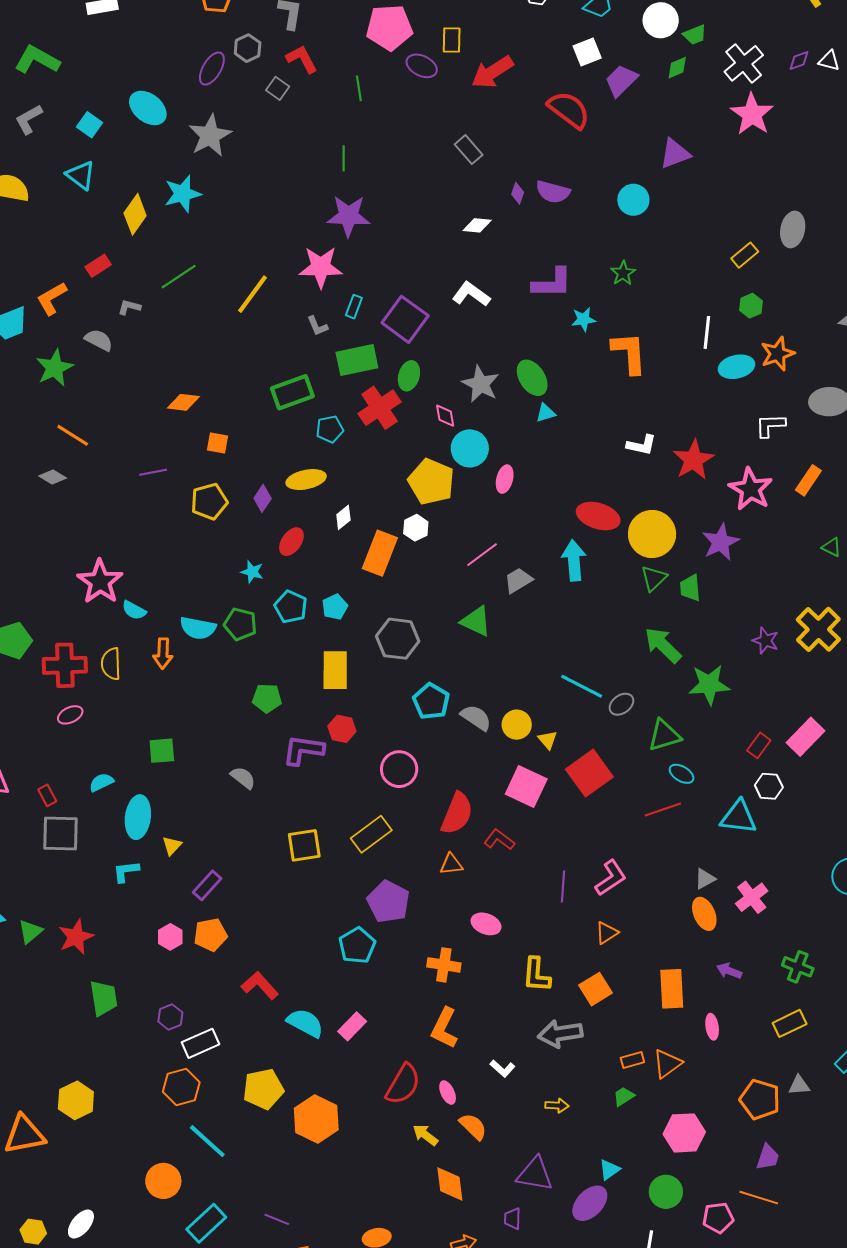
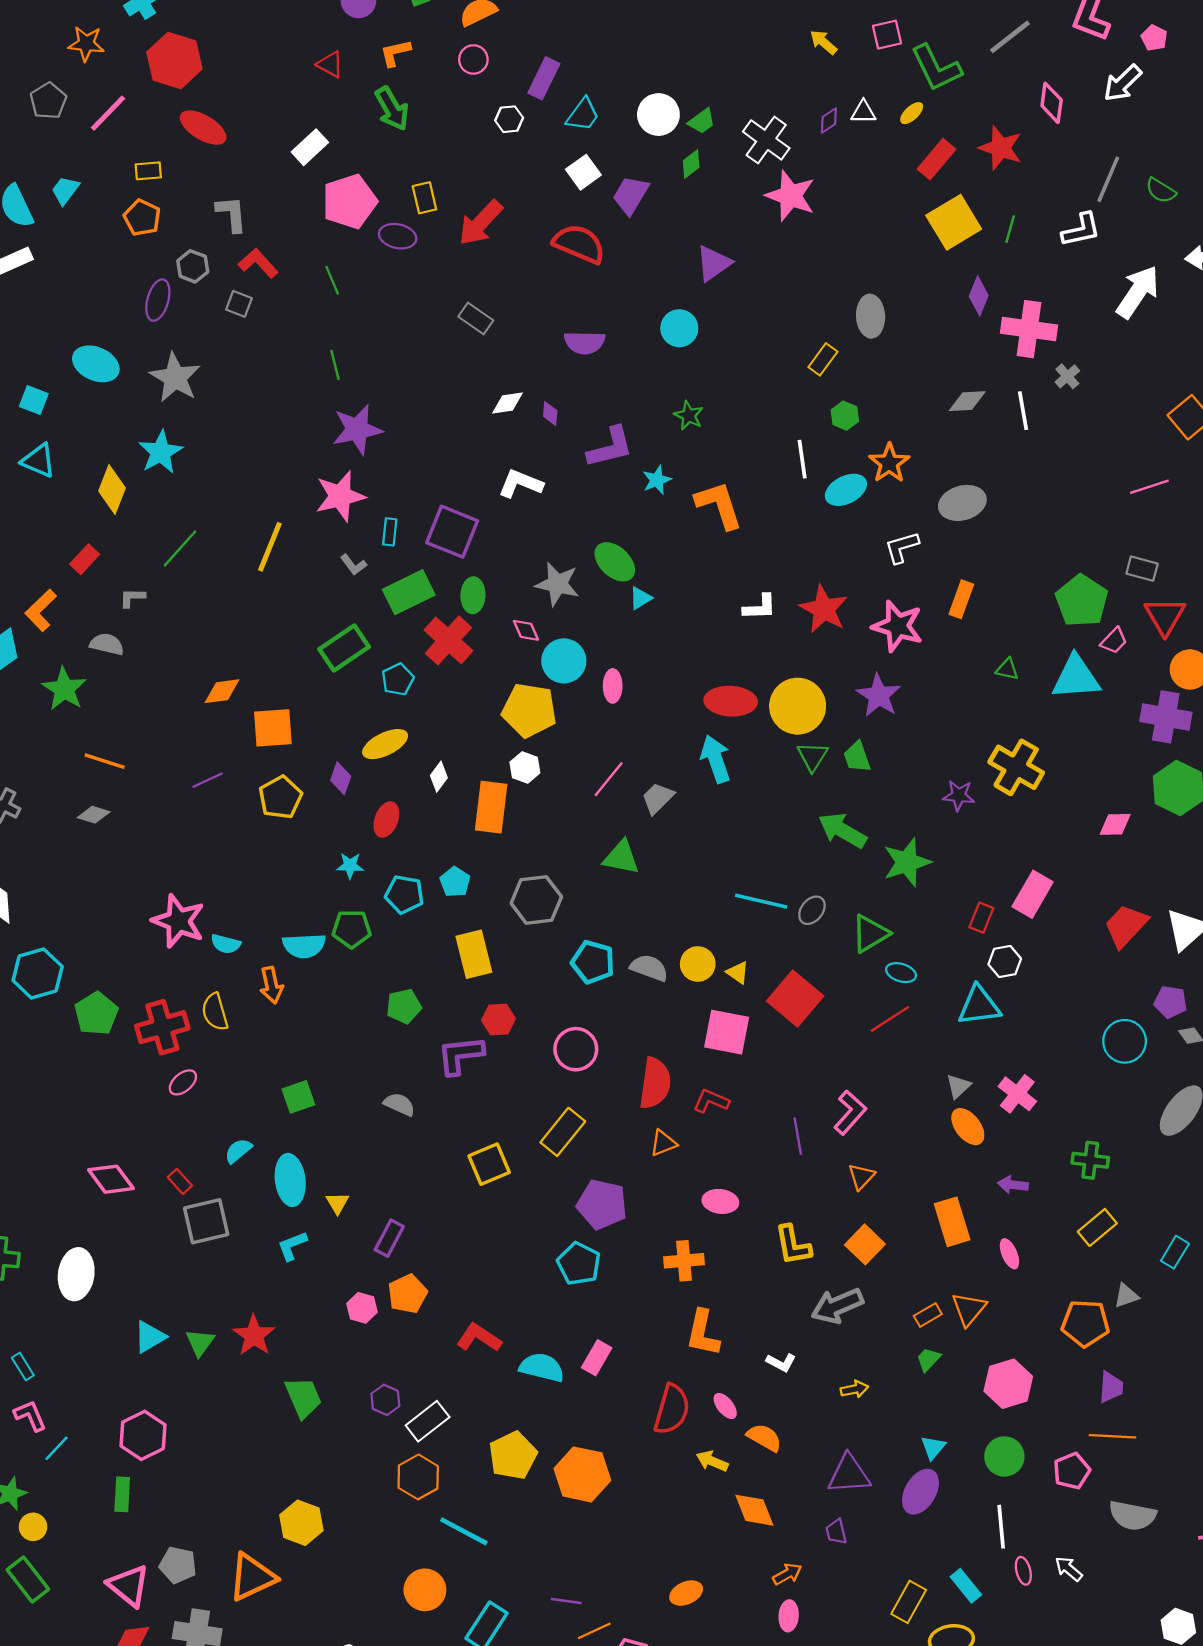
purple diamond: (518, 193) -> (550, 413), moved
orange square: (218, 443) -> (273, 728), size x1.6

